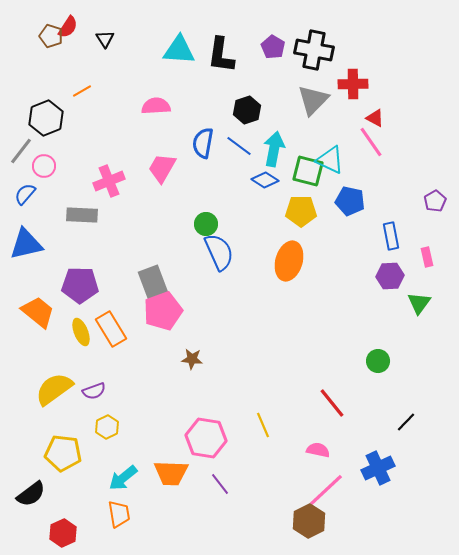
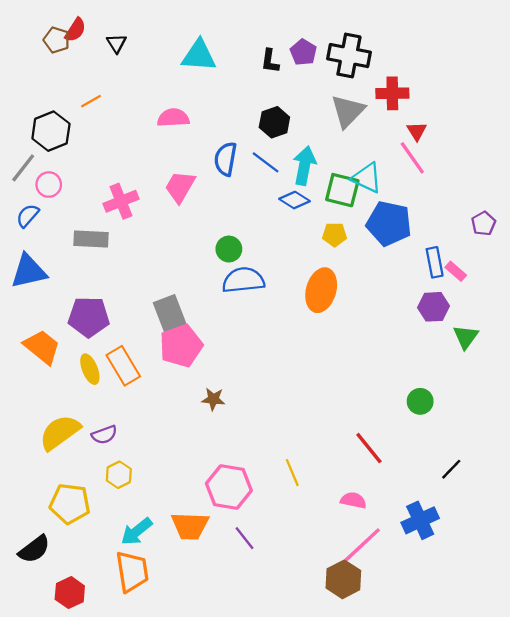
black L-shape: (221, 55) -> (270, 61), moved, size x0.6
red triangle: (375, 118) -> (417, 131), turned 30
blue pentagon: (350, 201) -> (389, 223), size x1.4
yellow pentagon: (301, 211) -> (335, 235), size x0.7
blue semicircle: (219, 252) -> (243, 280), turned -72
pink rectangle: (427, 257) -> (456, 271), moved, turned -36
orange trapezoid: (119, 514) -> (132, 571), size x1.4

